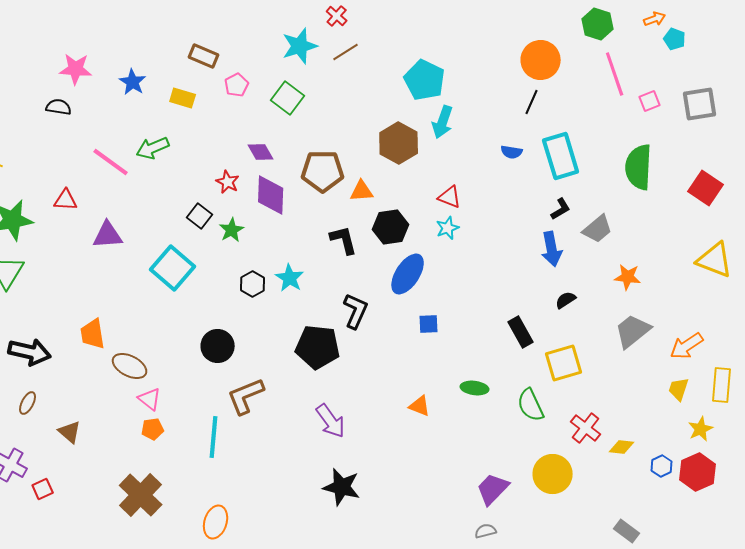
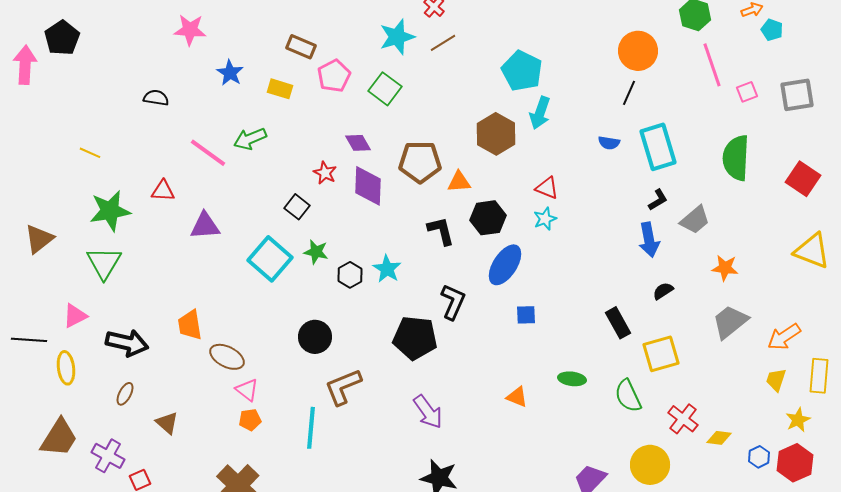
pink star: (76, 69) -> (190, 30), moved
pink pentagon: (237, 85) -> (334, 76), size x1.4
green star: (232, 230) -> (316, 252), moved, turned -30

